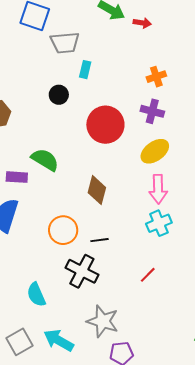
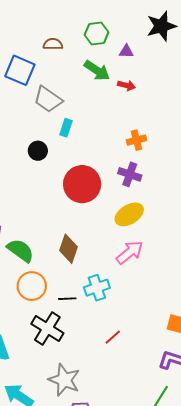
gray trapezoid: (65, 43) -> (48, 99), turned 36
green semicircle: (45, 160) -> (20, 250), moved
pink arrow: (158, 189) -> (130, 252), turned -132
cyan cross: (159, 223) -> (97, 288), moved

